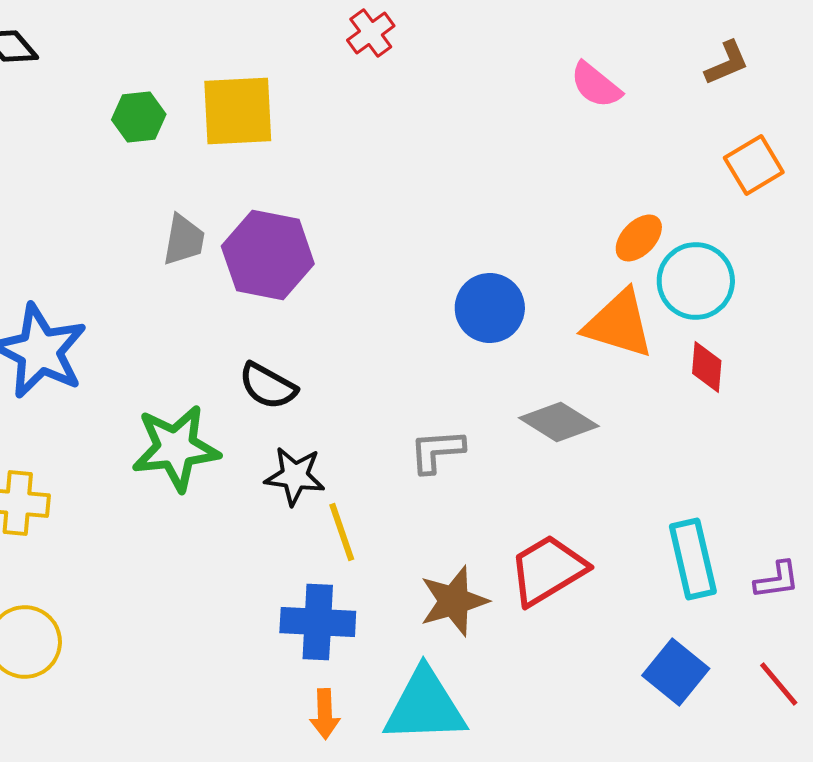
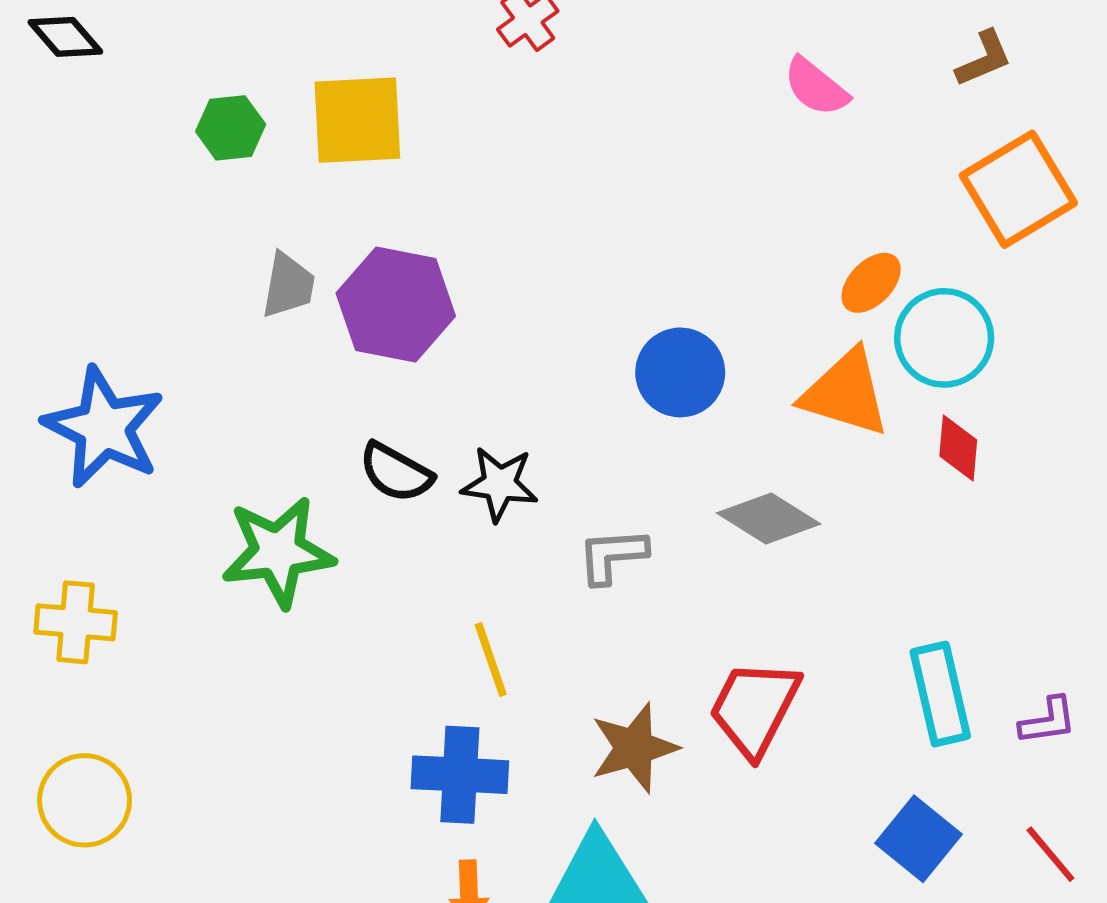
orange square: (754, 165) -> (1018, 189), size x1.5
black star: (295, 476) -> (500, 484), moved
red trapezoid: (548, 570) -> (755, 708), turned -32

